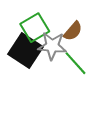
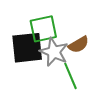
black square: (26, 50) -> (27, 48), turned 32

